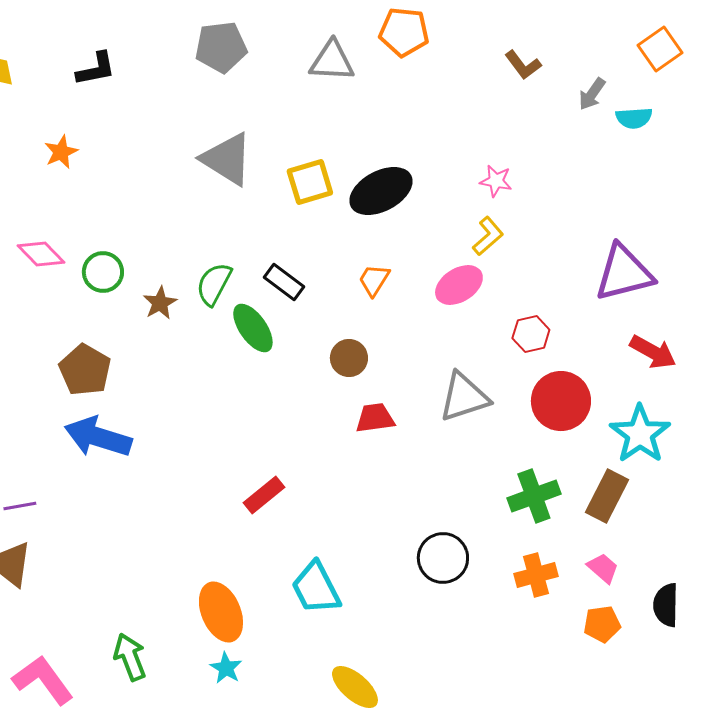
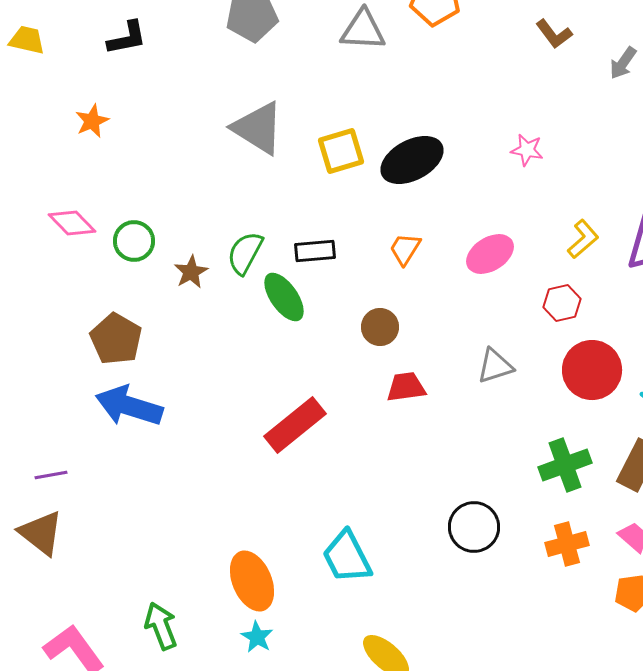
yellow L-shape: (488, 236) -> (583, 239), moved
black rectangle: (284, 282) -> (315, 251), turned -42
gray triangle: (464, 397) -> (495, 366), size x0.7
red rectangle: (264, 495) -> (295, 425), moved, size x1.5

